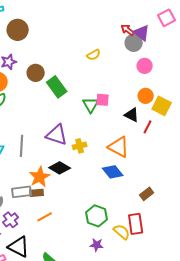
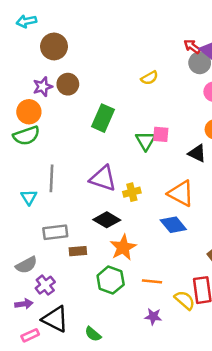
brown circle: (36, 73) -> (68, 84), moved
green rectangle: (57, 87) -> (103, 118), turned 60
gray line: (22, 146) -> (51, 178), moved
orange star: (40, 177) -> (123, 247), moved
gray rectangle: (22, 192) -> (55, 232), moved
green hexagon: (97, 216) -> (111, 280), moved
orange line: (45, 217) -> (152, 281), moved, turned 35

